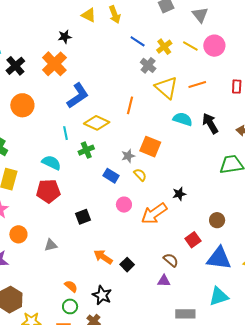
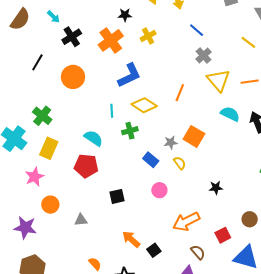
yellow cross: (164, 47) -> (148, 36), moved
orange arrow: (154, 214) -> (186, 222), moved

